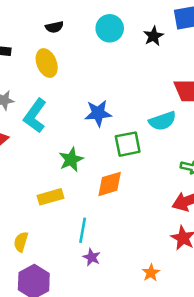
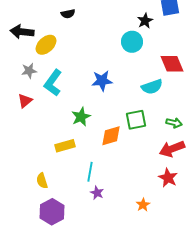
cyan circle: (110, 28) -> (132, 42), moved
yellow ellipse: (47, 63) -> (46, 45), moved, turned 70
green square: (128, 144) -> (136, 120), moved
yellow semicircle: (21, 242) -> (42, 181), turned -35

